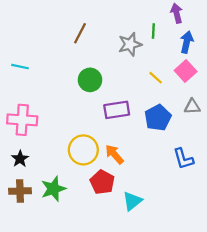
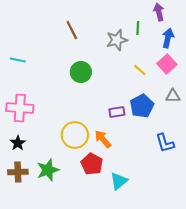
brown line: (80, 33) -> (72, 30), turned -54
purple rectangle: (117, 110) -> (117, 112), moved, size x0.7

